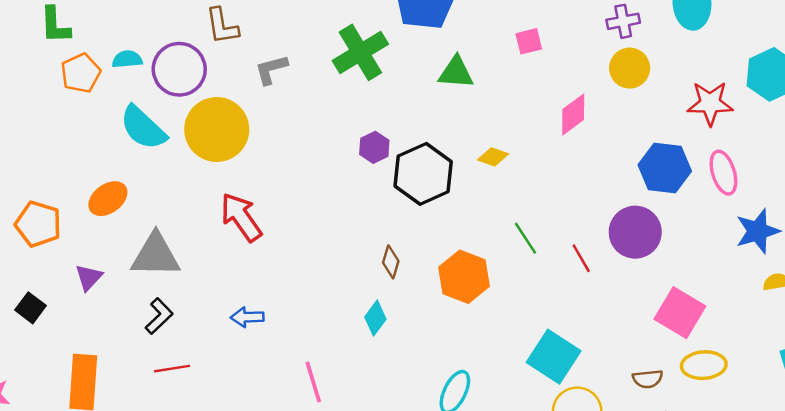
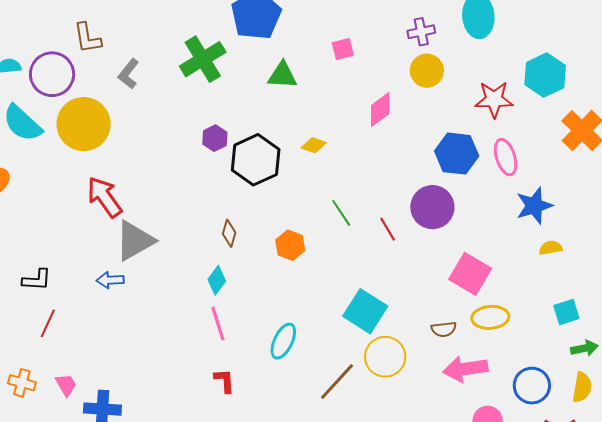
gray L-shape: (271, 69) -> (129, 74), turned -36
gray triangle: (156, 255) -> (135, 241), moved, turned -30
orange hexagon: (464, 277) -> (290, 245), size x0.7
black L-shape: (159, 316) -> (37, 280), turned 48
red line: (172, 369) -> (48, 323), turned -56
pink line: (313, 382) -> (218, 324), moved

